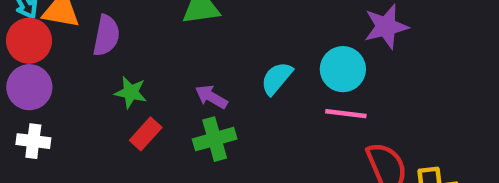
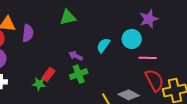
green star: (131, 92) -> (39, 84), moved
pink line: (346, 114) -> (148, 58), moved

